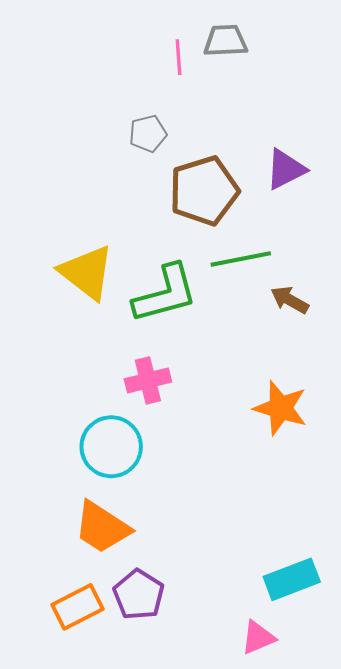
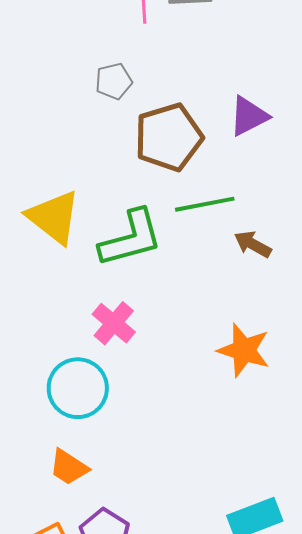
pink cross: (148, 380) -> (114, 323), turned -36
orange trapezoid: (102, 527) -> (69, 467), size x0.7

